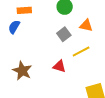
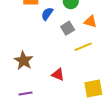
blue semicircle: (14, 27) -> (47, 14), moved
red triangle: (59, 66) -> (58, 75), moved

